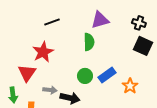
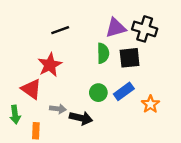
black cross: (139, 23) -> (145, 29), moved, size x1.5
black square: (143, 46) -> (130, 58), moved, turned -30
red triangle: (27, 73) -> (31, 89), turned -30

